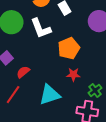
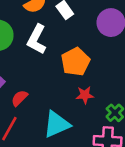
white L-shape: (41, 28) -> (37, 39), turned 55

